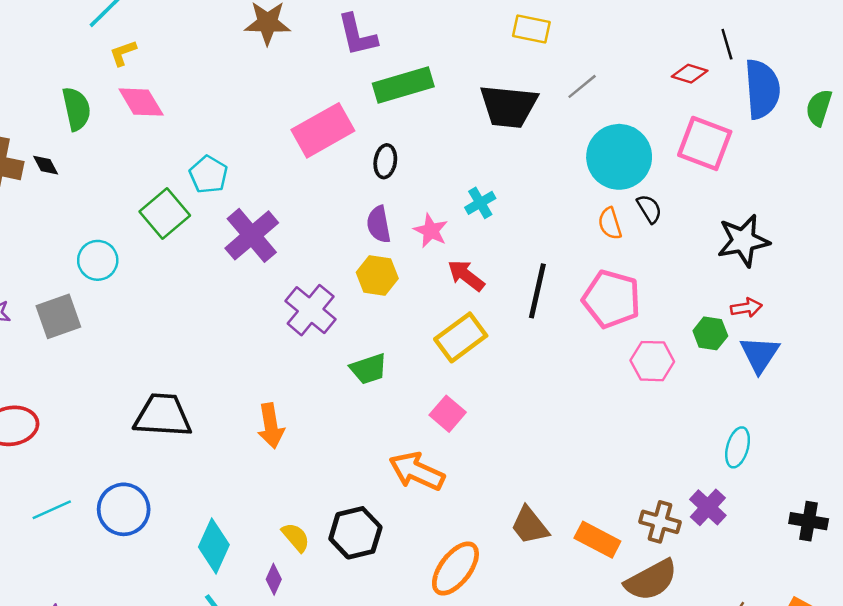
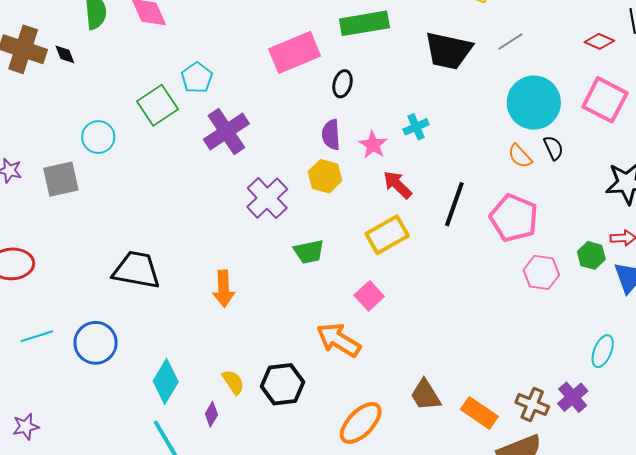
orange semicircle: (610, 224) -> (520, 156), turned -32

